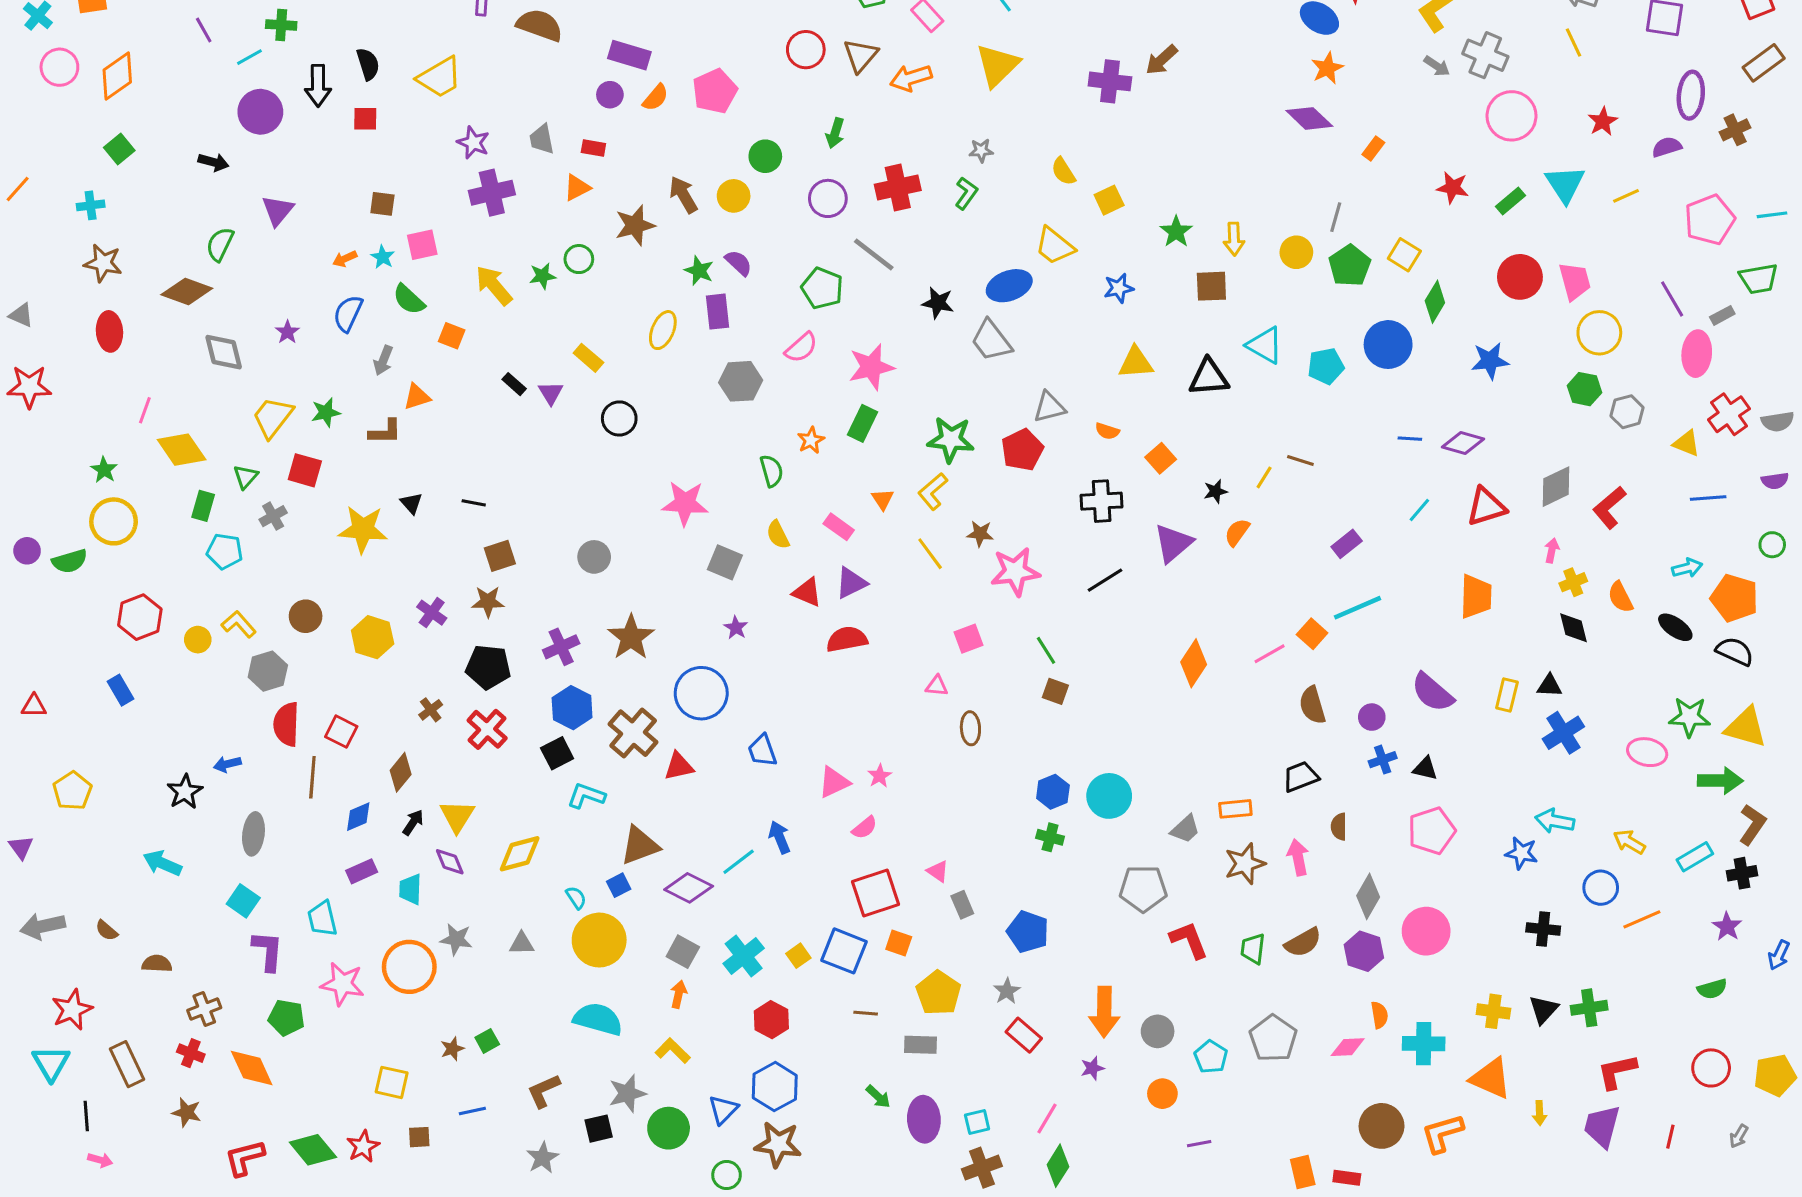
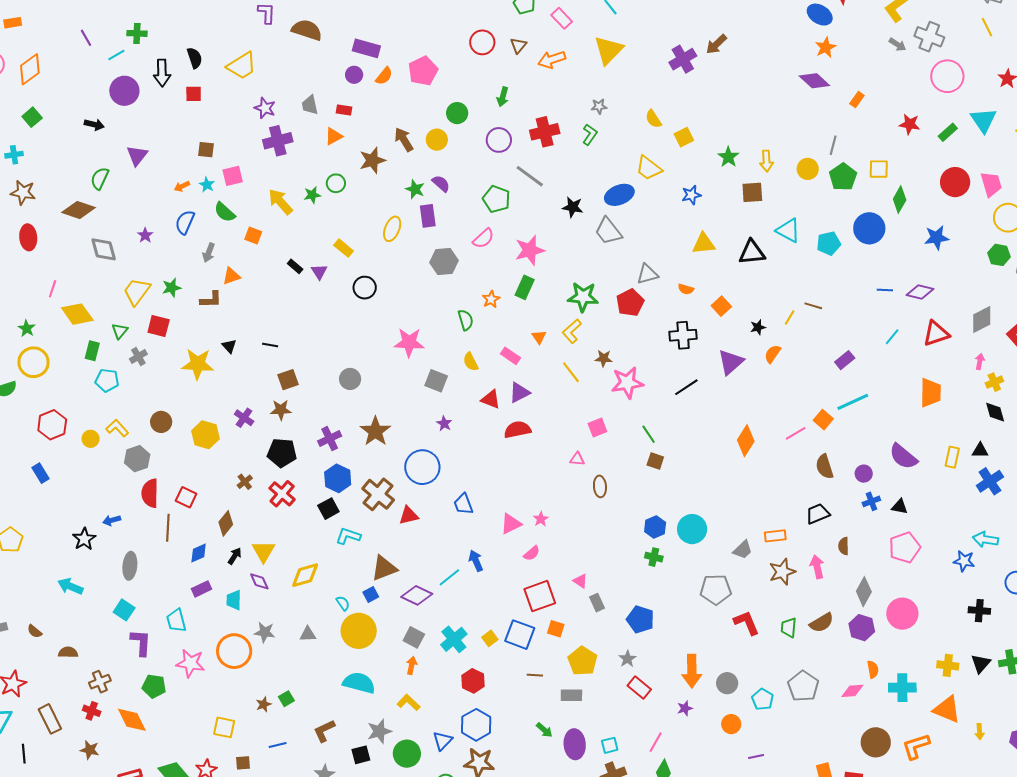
brown triangle: (861, 55) -> (518, 45), size x0.7
purple cross: (1110, 81) -> (683, 59), turned -36
yellow square: (1404, 255) -> (879, 169), turned -30

